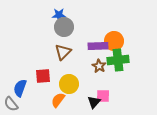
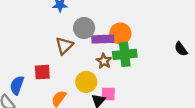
gray circle: (64, 27) -> (84, 28), moved
yellow circle: (69, 84) -> (86, 82), moved

